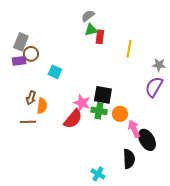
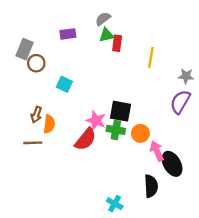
purple rectangle: (19, 61) -> (68, 34), moved

